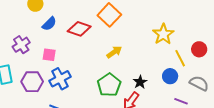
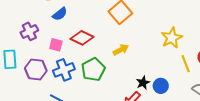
red diamond: (79, 29) -> (82, 38), moved
blue circle: (170, 76) -> (161, 86), moved
green pentagon: (109, 85) -> (93, 70), moved

